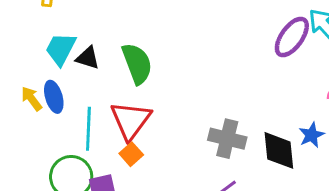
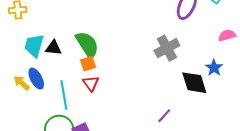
red triangle: (131, 120) -> (91, 83), size x0.6
gray cross: (227, 139) -> (167, 48), moved, turned -30
orange square: (131, 154) -> (88, 64), moved, turned 35

